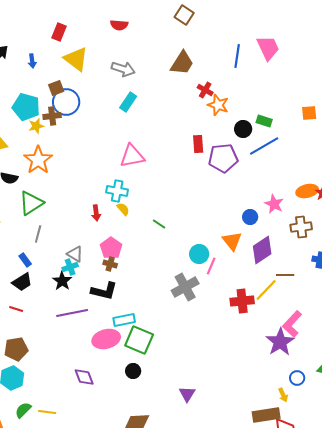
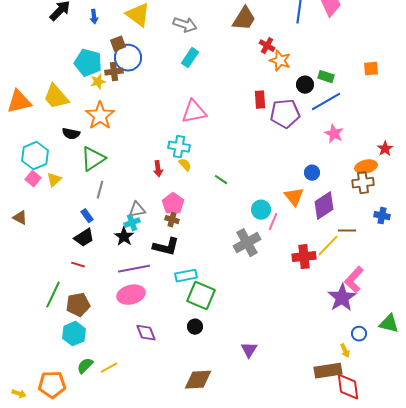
orange ellipse: (307, 191) -> (366, 167), moved
pink star: (274, 204) -> (334, 134), moved
gray triangle: (75, 254) -> (137, 210), turned -42
pink ellipse: (106, 339) -> (131, 295), moved
yellow line: (47, 412) -> (109, 368), turned -36

